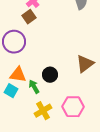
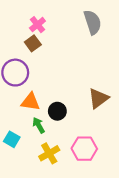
orange triangle: (18, 75) -> (30, 102), moved
cyan square: (11, 91) -> (12, 139), moved

